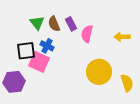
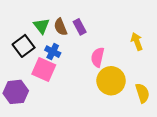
pink semicircle: (87, 34) -> (98, 57), moved
yellow arrow: (122, 37) -> (137, 41), turned 70
black square: (26, 51) -> (24, 46), moved, turned -30

